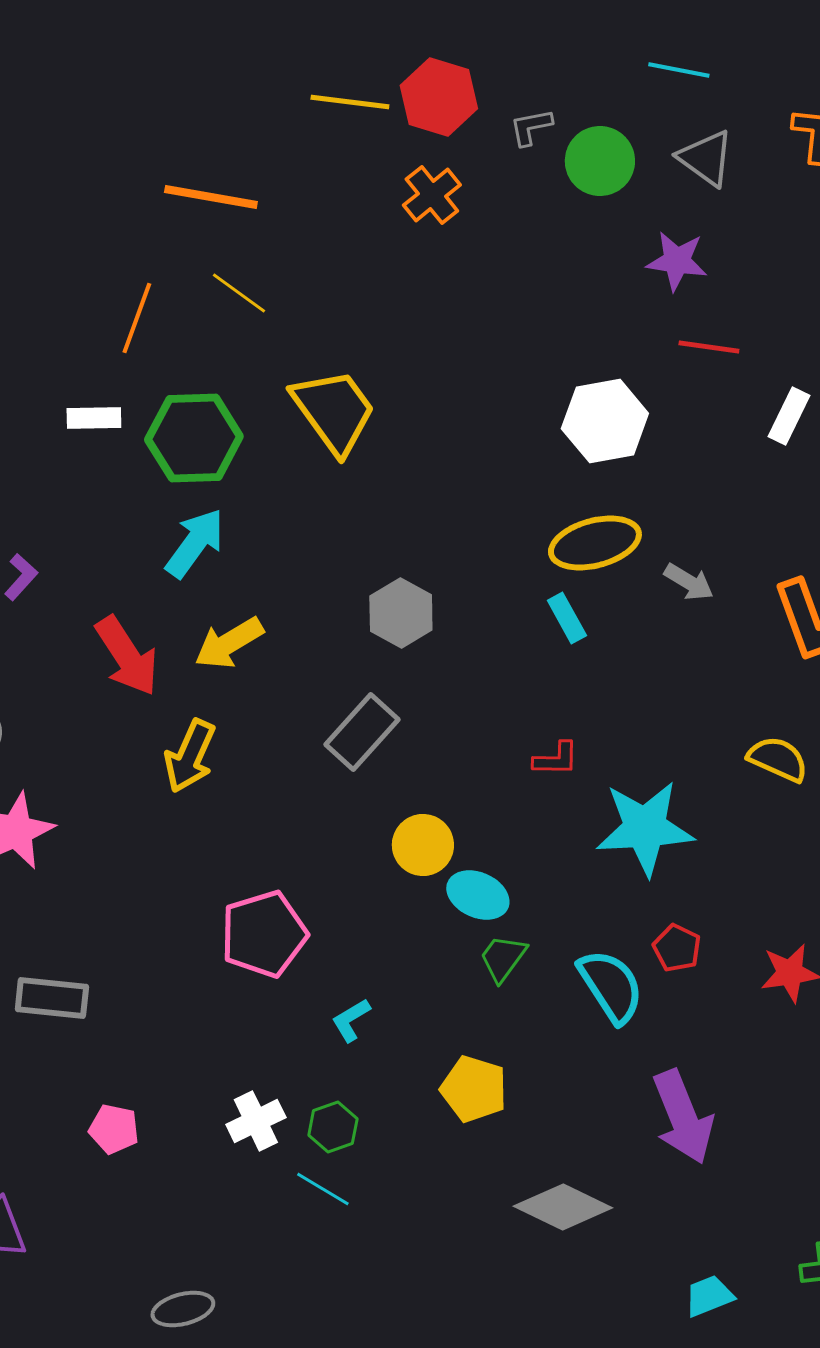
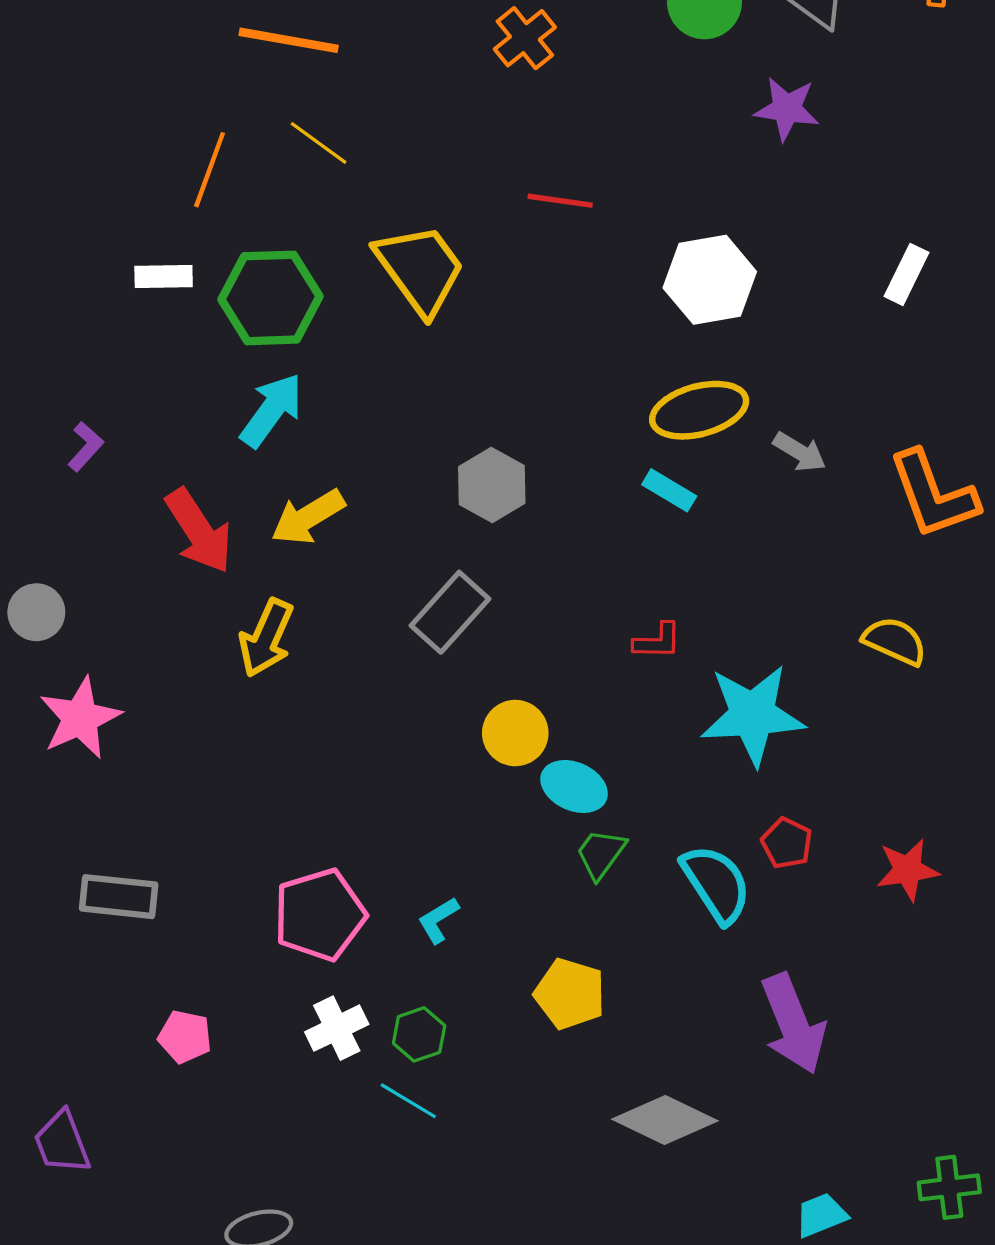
red line: (709, 347) -> (560, 201), moved
cyan rectangle: (567, 618) -> (669, 490), turned -30
pink pentagon: (264, 934) -> (320, 915), moved

